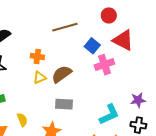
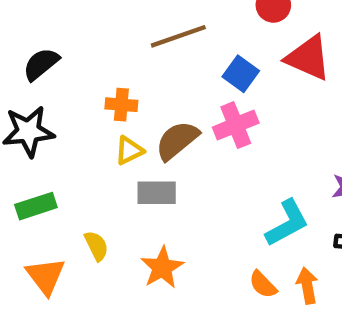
pink cross: (104, 65) -> (236, 125), moved
gray rectangle: (64, 104) -> (157, 193), moved

